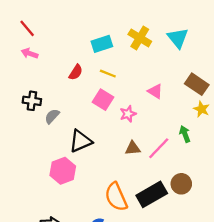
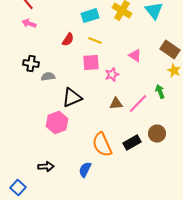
pink square: (103, 100) -> (91, 63), turned -36
gray semicircle: (52, 116) -> (48, 77), turned 40
black rectangle: (152, 194) -> (132, 143), size x0.7

